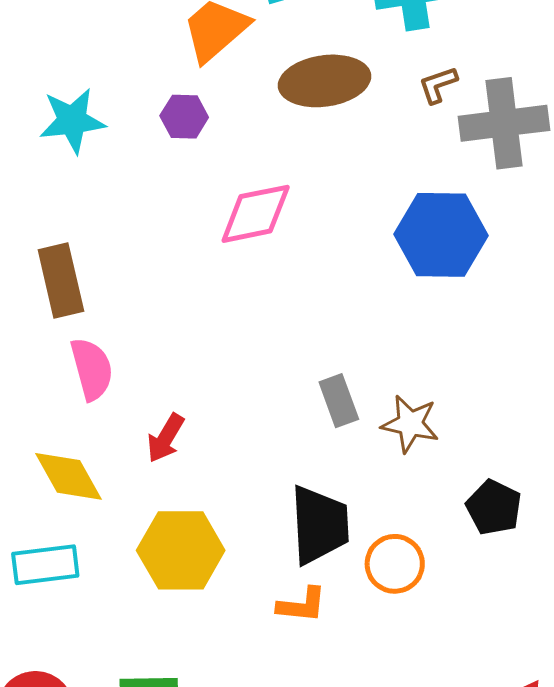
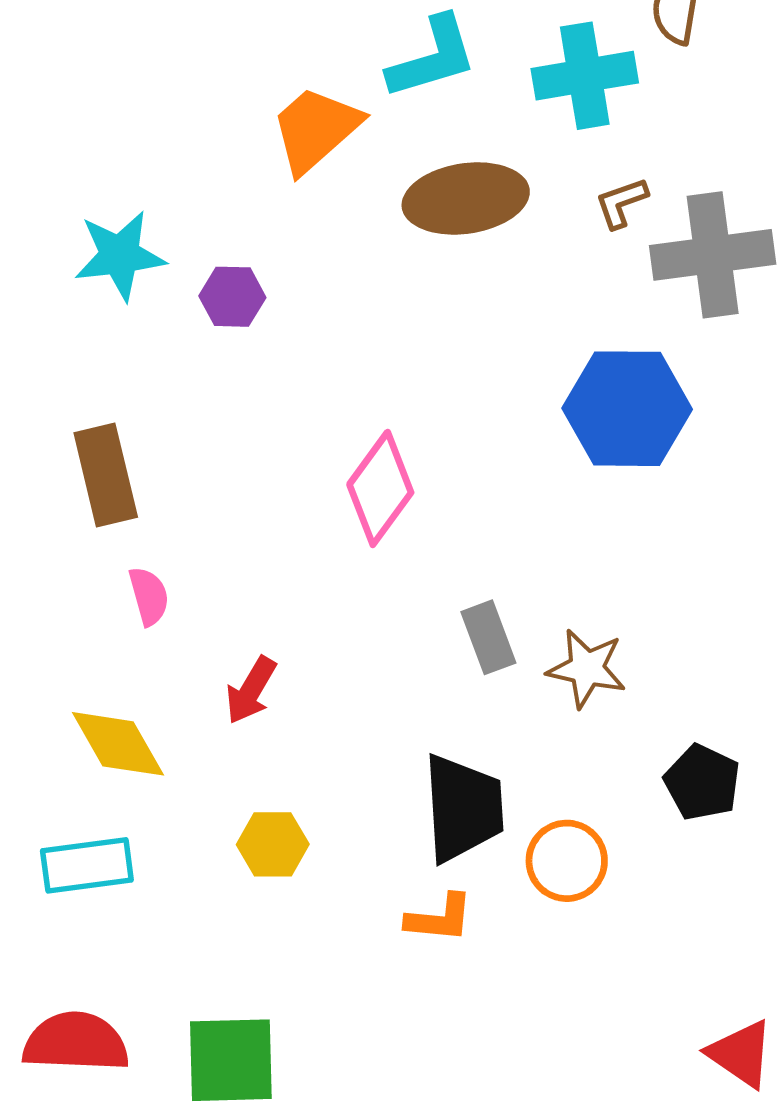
purple hexagon: (184, 117) -> (232, 297), moved
pink diamond: (256, 214) -> (380, 488), moved, turned -42
pink semicircle: (92, 369) -> (149, 596), size x0.7
yellow hexagon: (181, 550) -> (273, 844), size x0.6

